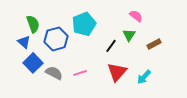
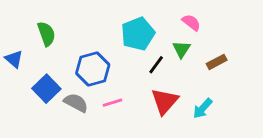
cyan pentagon: (84, 24) -> (138, 34), moved
blue hexagon: (56, 39) -> (93, 69), moved
blue triangle: (24, 42) -> (14, 59), moved

